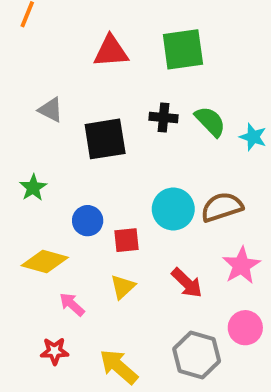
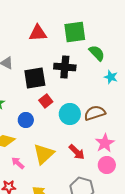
black cross: (164, 117) -> (65, 67), size x1.5
green semicircle: (210, 121) -> (97, 53), moved
red square: (127, 240) -> (46, 101), moved, turned -32
yellow triangle: (123, 287) -> (44, 154), size x1.6
pink circle: (245, 328) -> (107, 165), moved

